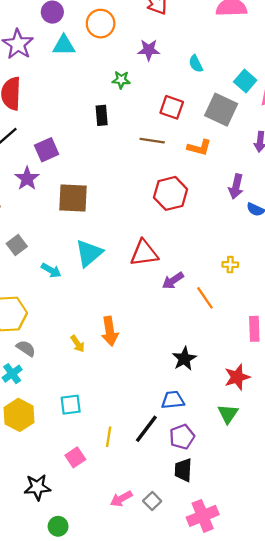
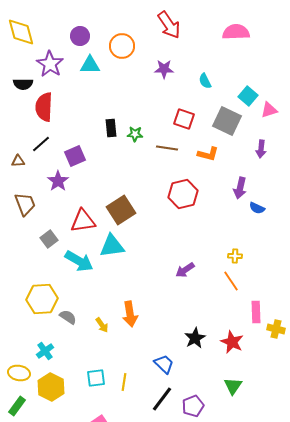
green star: (121, 80) -> (135, 134), moved
black rectangle: (102, 115) -> (111, 128), moved
brown square: (73, 198) -> (121, 210), moved, turned -36
cyan triangle: (89, 253) -> (112, 246), turned 32
red triangle: (144, 253) -> (83, 221), moved
cyan arrow: (51, 270) -> (79, 261), size x1.6
orange line: (205, 298) -> (231, 281), moved
gray semicircle: (26, 348) -> (68, 317), moved
red star: (237, 377) -> (232, 342), moved, turned -30
blue trapezoid: (173, 400) -> (164, 364), moved, turned 50
yellow line: (109, 437) -> (124, 382), moved

